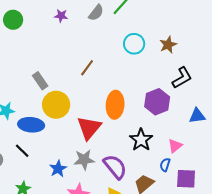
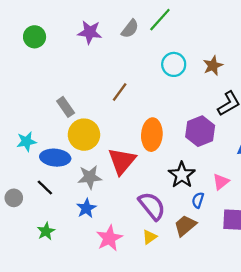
purple star: (61, 16) -> (90, 32), size x1.5
gray star: (84, 160) -> (90, 177), moved
blue semicircle: (165, 165) -> (198, 200), moved

